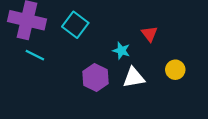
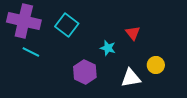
white triangle: (134, 78) -> (131, 78), moved

